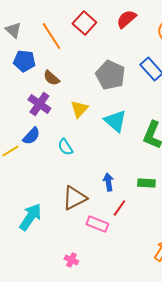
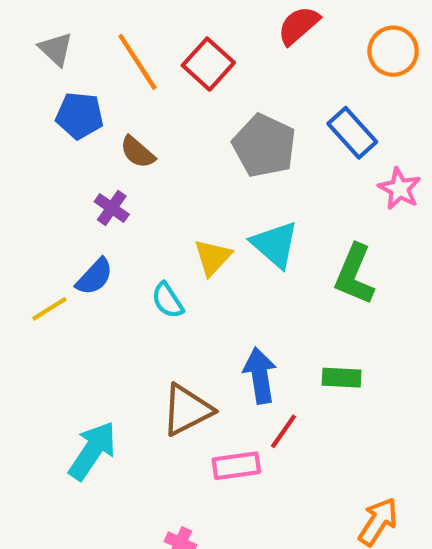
red square: (84, 23) -> (208, 64), moved
purple cross: (39, 104) -> (112, 208), size x0.7
yellow triangle: (79, 109) -> (213, 257), moved
blue arrow: (108, 182) -> (260, 375), size x1.4
pink rectangle: (97, 224) -> (236, 466), turned -30

